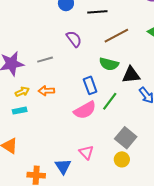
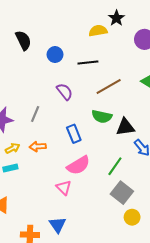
gray line: (45, 60) -> (35, 114), turned -49
blue rectangle: (90, 85) -> (74, 134), moved
green line: (110, 101) -> (115, 166), moved
pink triangle: (86, 152) -> (64, 188), moved
yellow circle: (122, 159) -> (132, 217), moved

